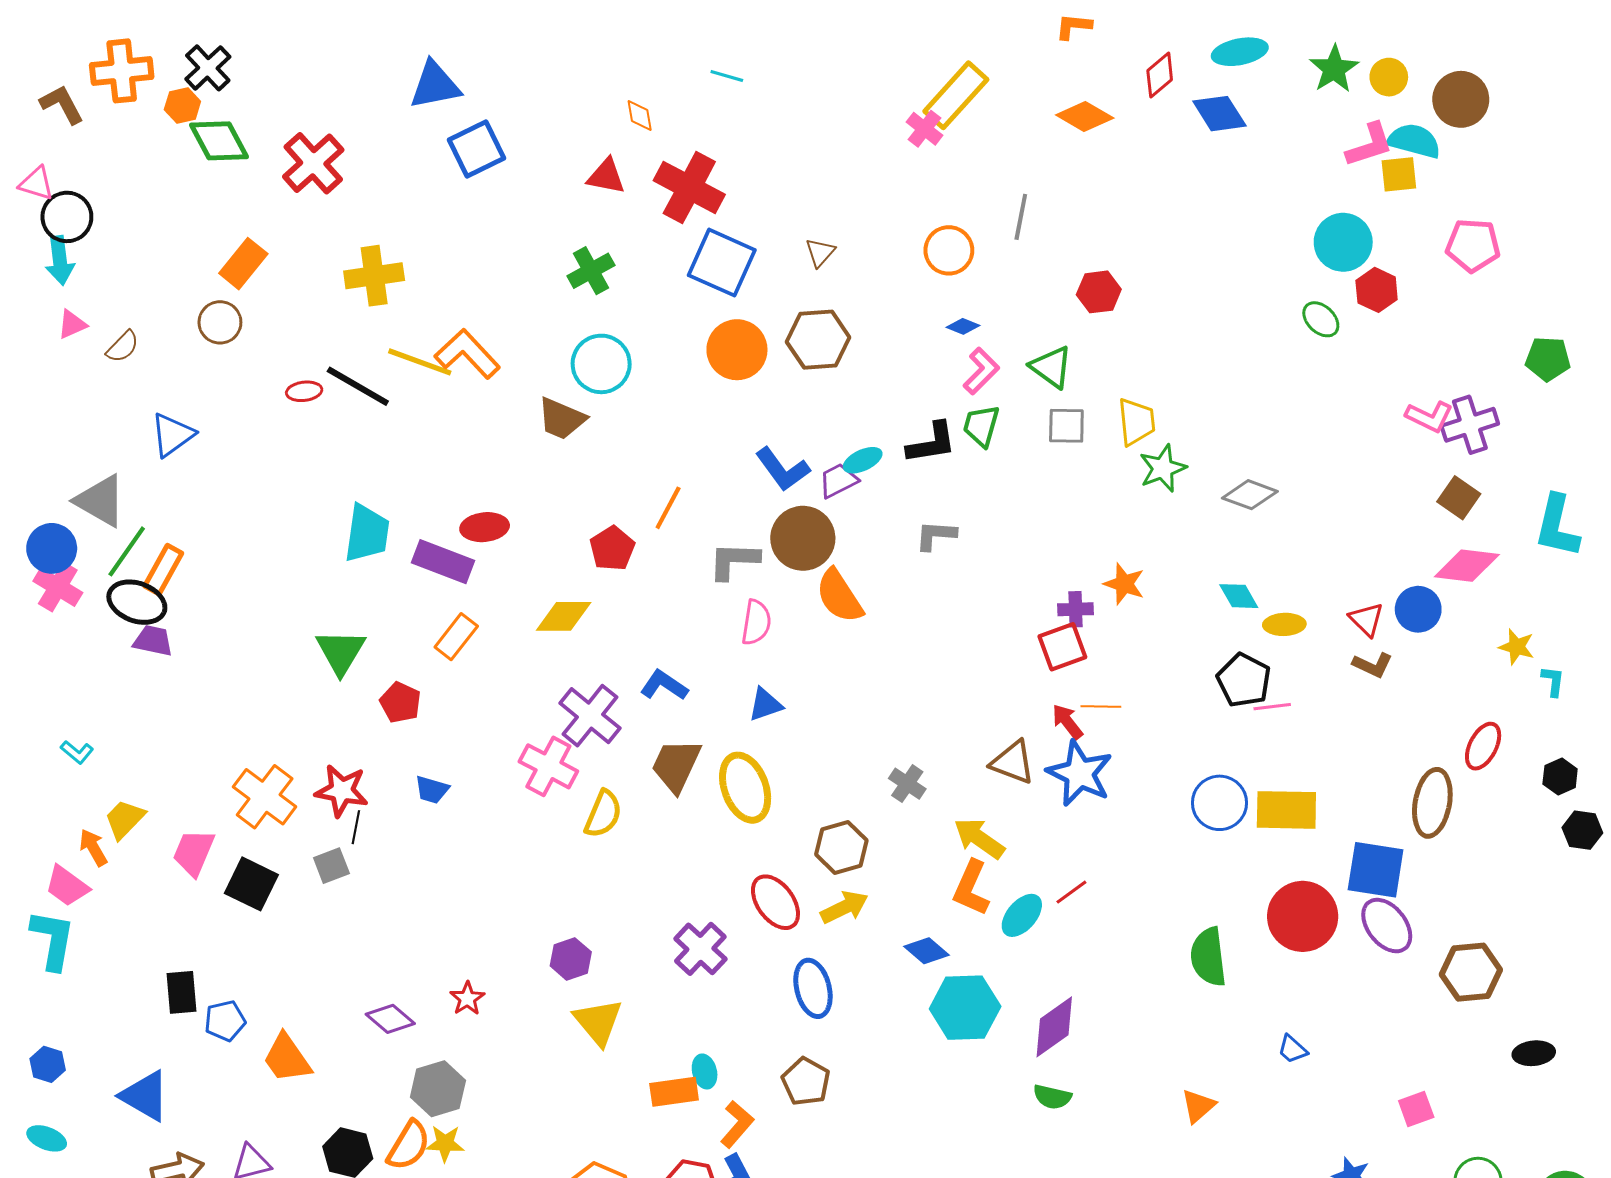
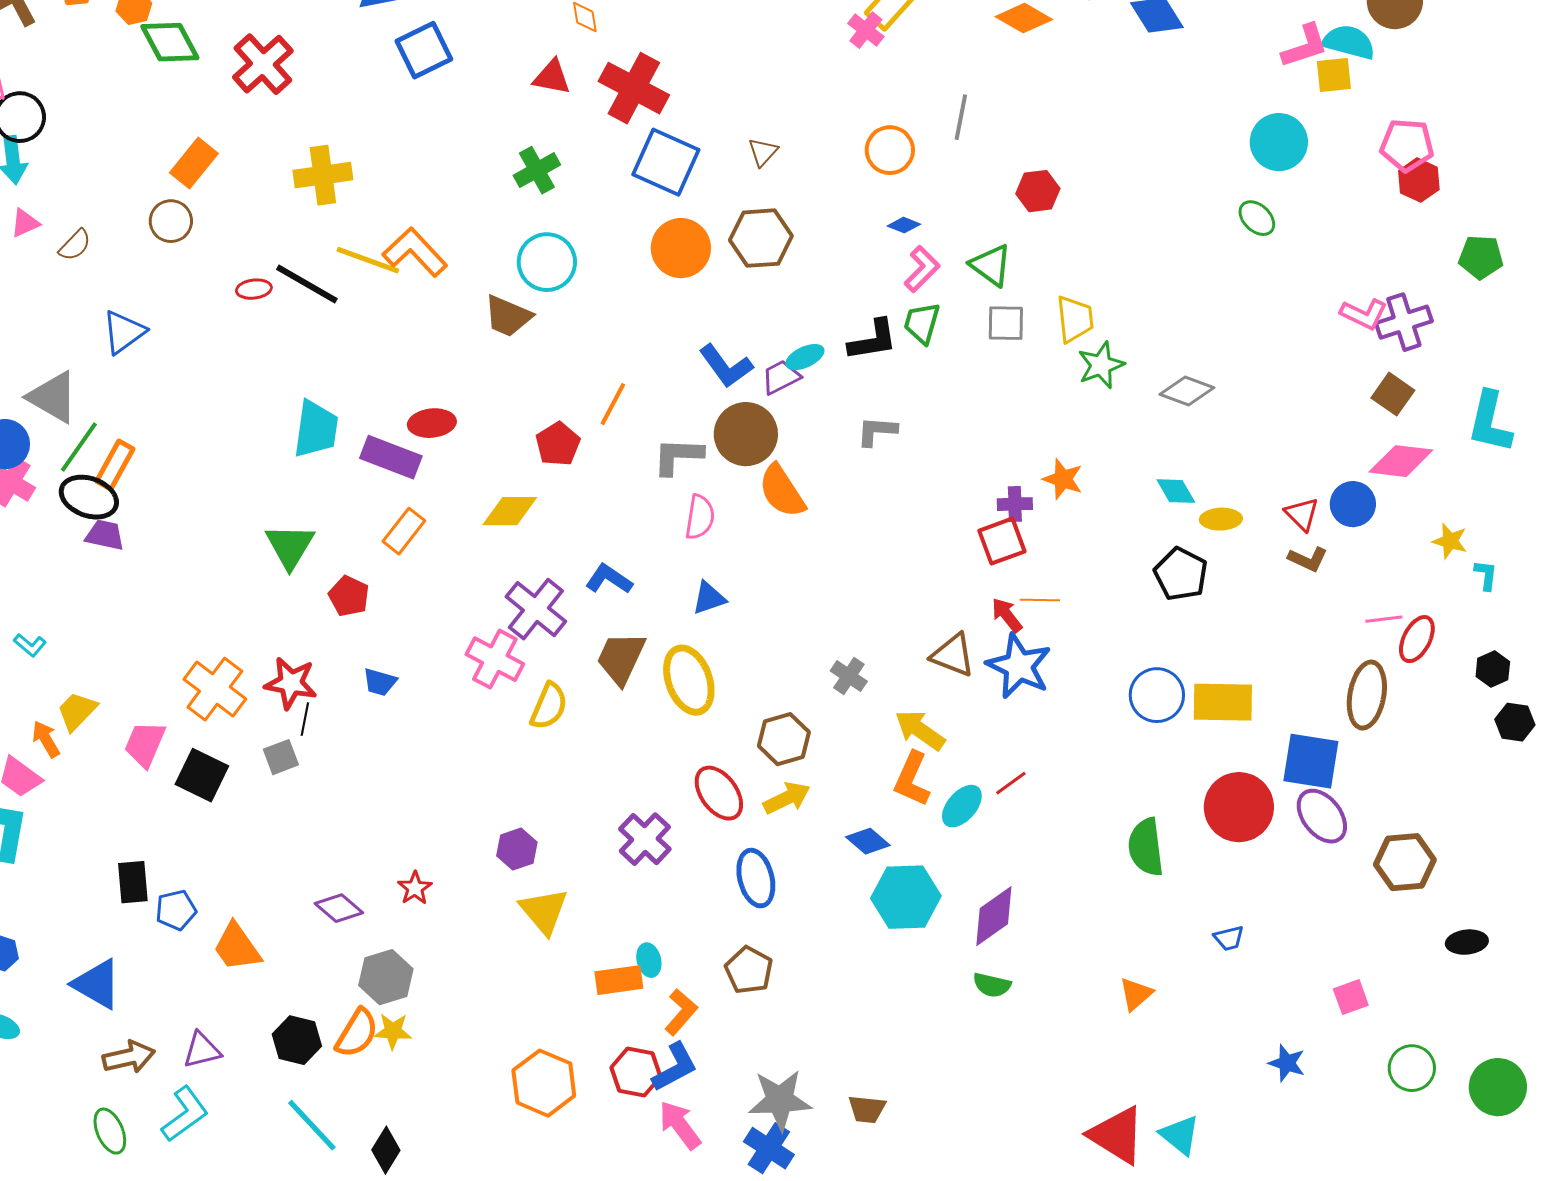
red hexagon: (1377, 290) -> (1419, 180), moved
pink line: (1272, 707) -> (1384, 619), moved
blue trapezoid: (1292, 1049) -> (1229, 938), turned -56

